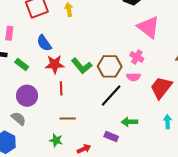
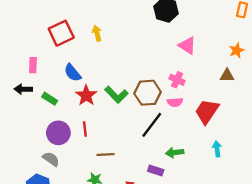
pink triangle: (148, 27) -> (187, 46), size x0.7
red star: (55, 64) -> (86, 95), turned -30
red line: (61, 88) -> (85, 129), moved

